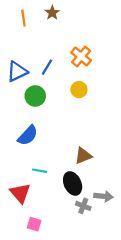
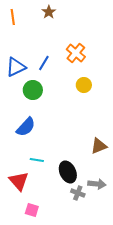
orange line: (23, 18) -> (13, 17), moved
yellow circle: (79, 90) -> (84, 85), moved
brown triangle: (83, 156) -> (99, 146), moved

